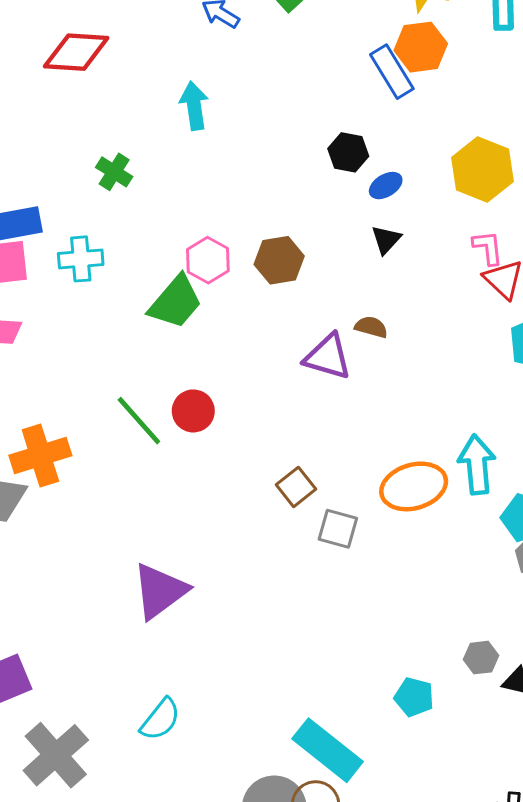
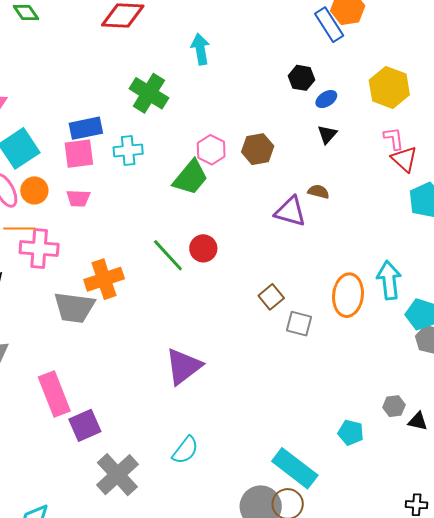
green cross: (114, 172) -> (149, 93), size x1.6
orange ellipse: (414, 486) -> (348, 295), turned -66

